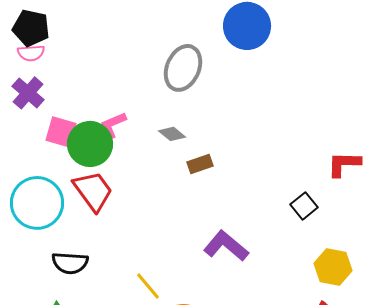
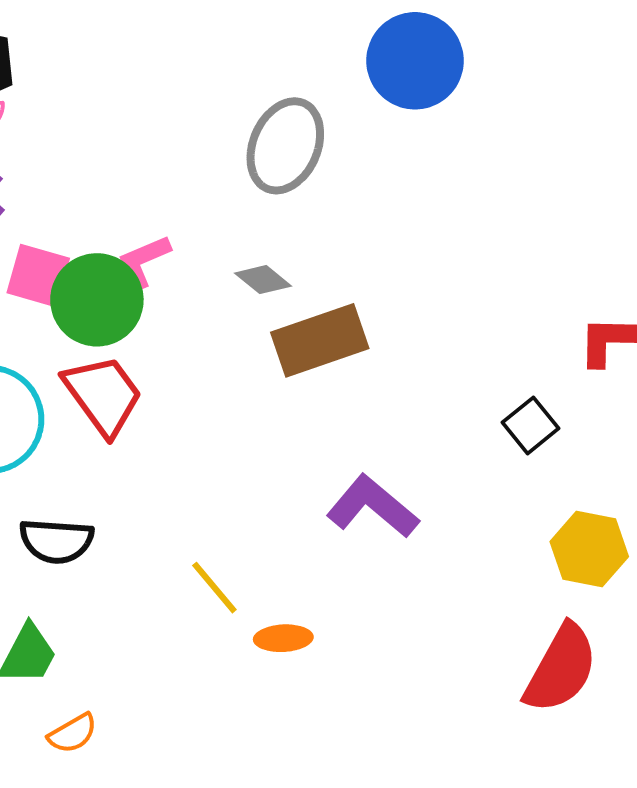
brown rectangle: (200, 164) -> (320, 340), size x1.8

